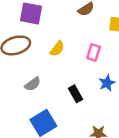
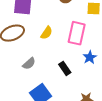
pink rectangle: (94, 52) -> (77, 33), size x1.6

